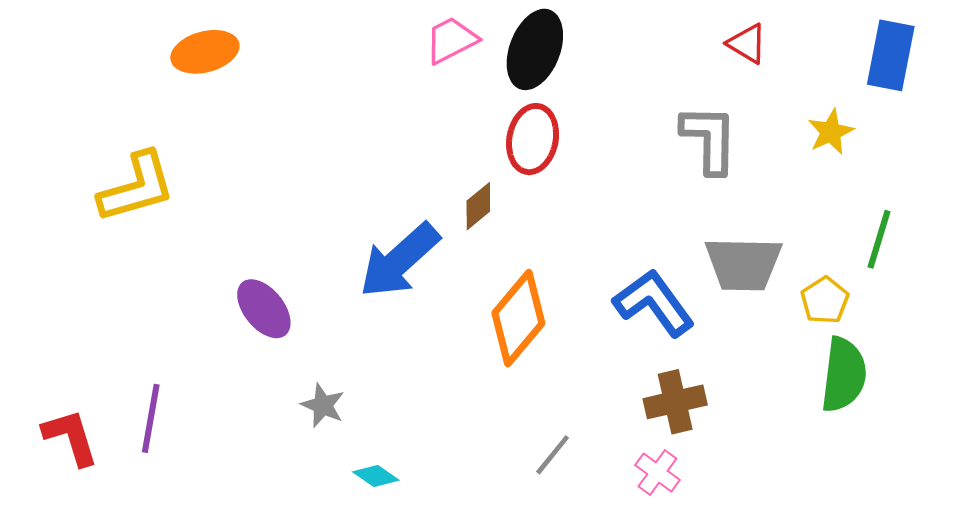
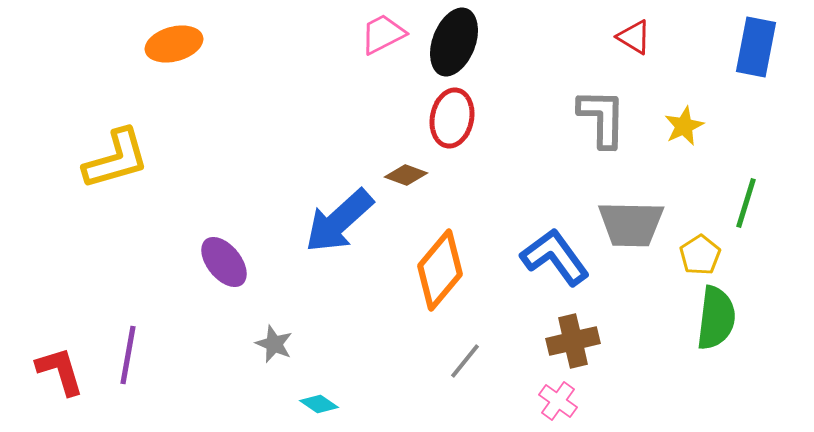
yellow star: (831, 132) -> (684, 126), moved
brown diamond: (478, 206) -> (406, 175), turned 60
gray line: (553, 455) -> (465, 361), moved

